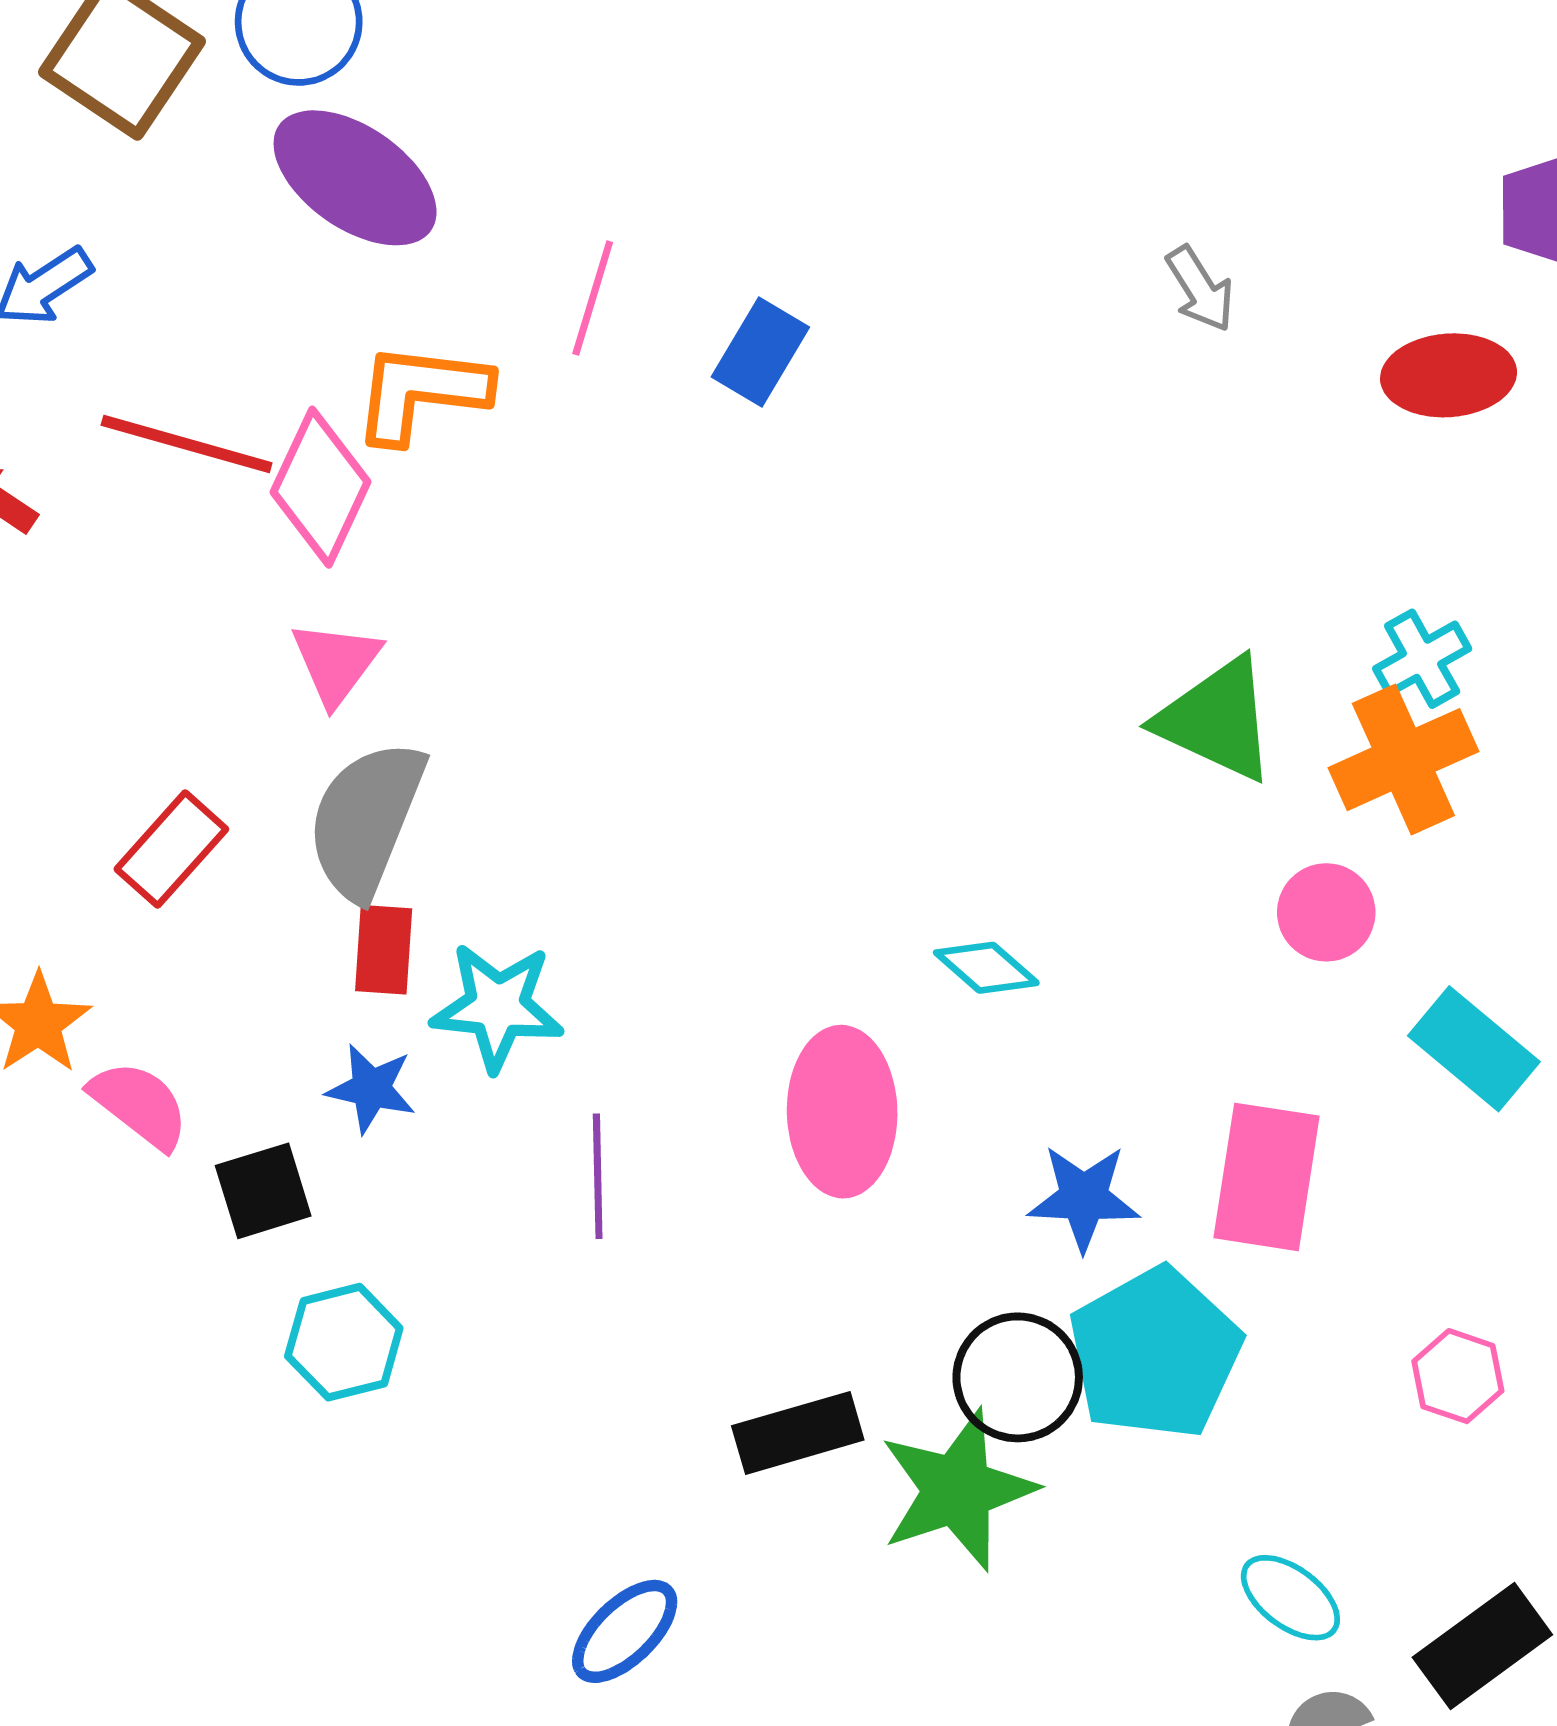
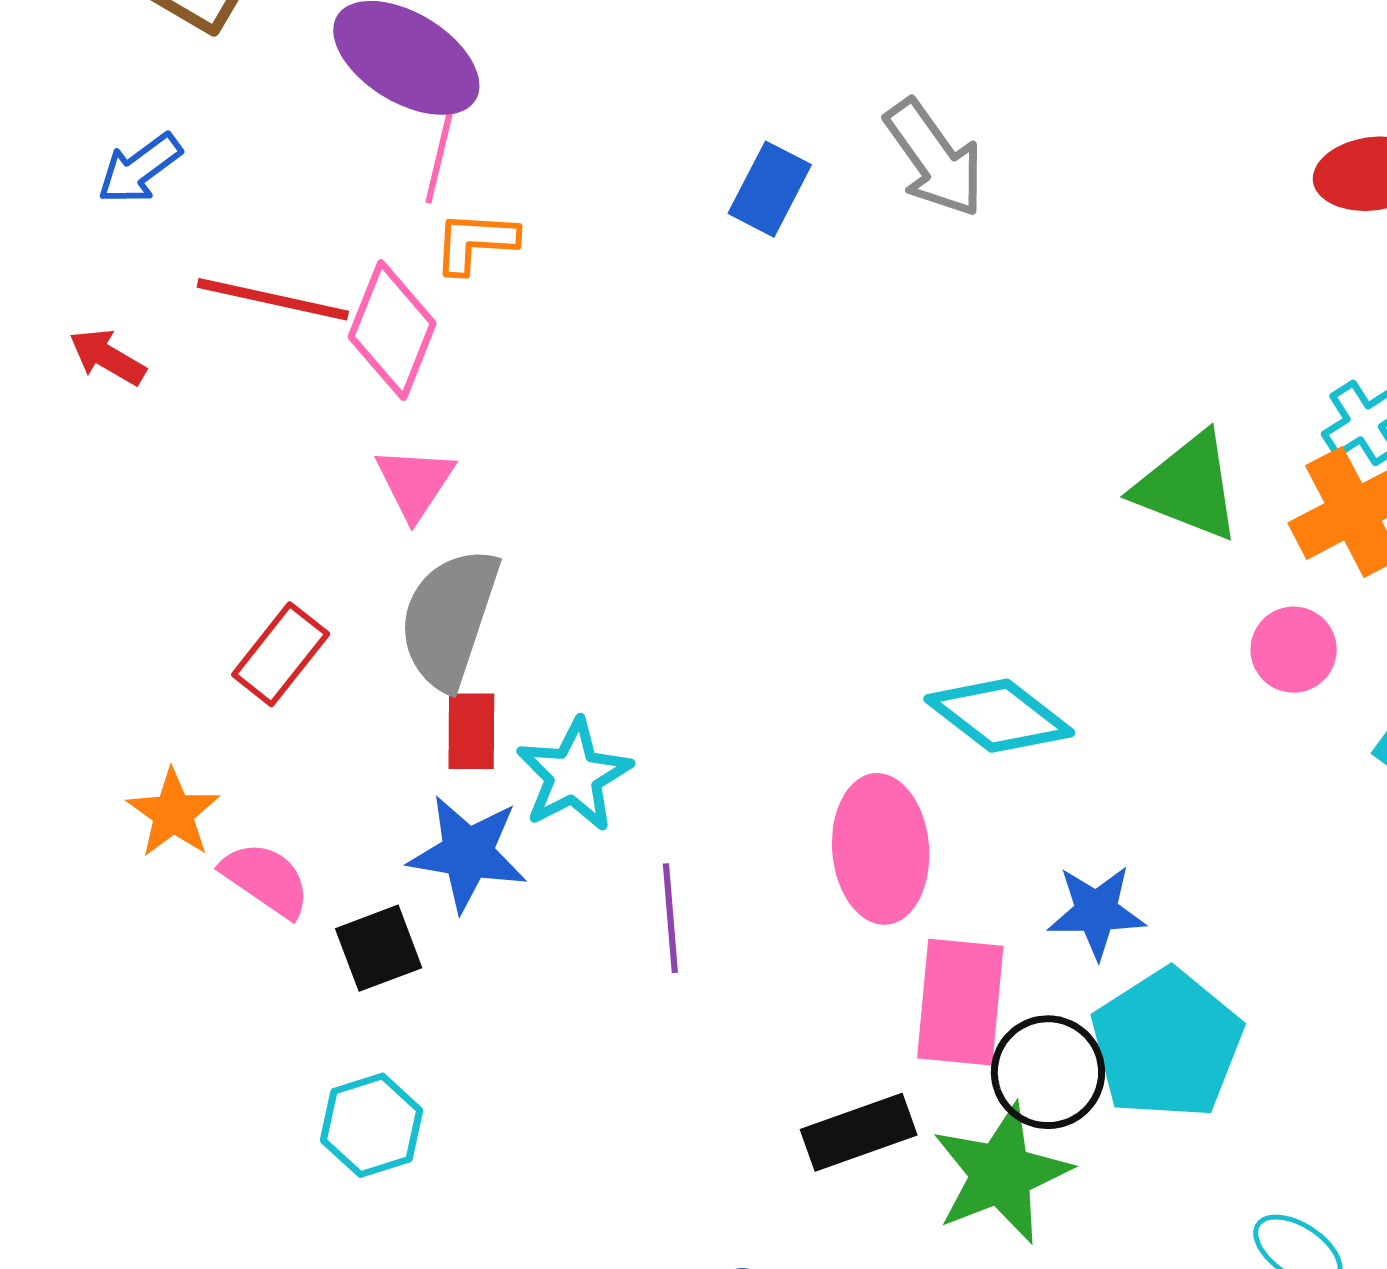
gray arrow: (1200, 289) -> (934, 158), moved, size x1.6
pink line: (593, 298) -> (440, 153), moved
orange L-shape: (421, 393) -> (475, 242), size x0.7
cyan diamond: (986, 968) -> (999, 716), size x1.6
cyan star: (497, 1007) -> (574, 775), turned -30
blue star: (371, 1089) -> (468, 853), size x1.5
pink rectangle: (1266, 1177) -> (960, 1002), moved
cyan hexagon: (344, 1342) -> (372, 1125), moved

